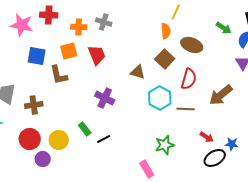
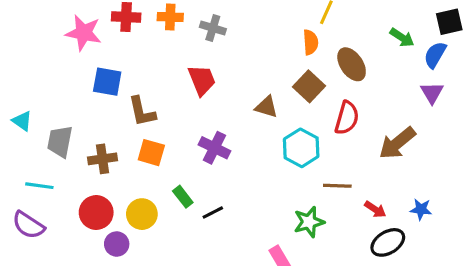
orange cross: (79, 27) -> (170, 17), moved
brown ellipse: (192, 45) -> (352, 64), turned 35
orange square: (69, 51) -> (151, 153), moved, turned 30
brown line: (186, 109) -> (337, 186), moved
blue star: (232, 144) -> (421, 209), moved

